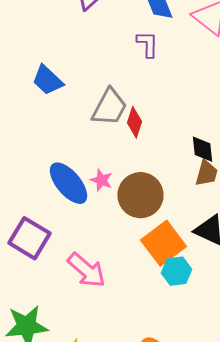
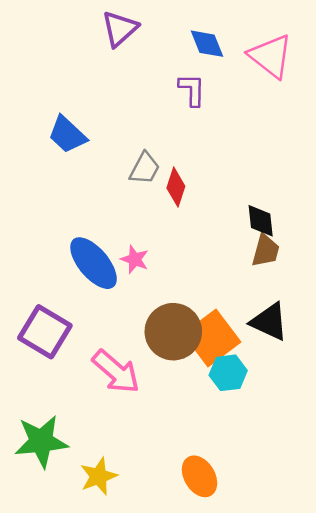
gray trapezoid: (110, 107) -> (145, 168), size x0.7
brown circle: (140, 195) -> (173, 332), moved

